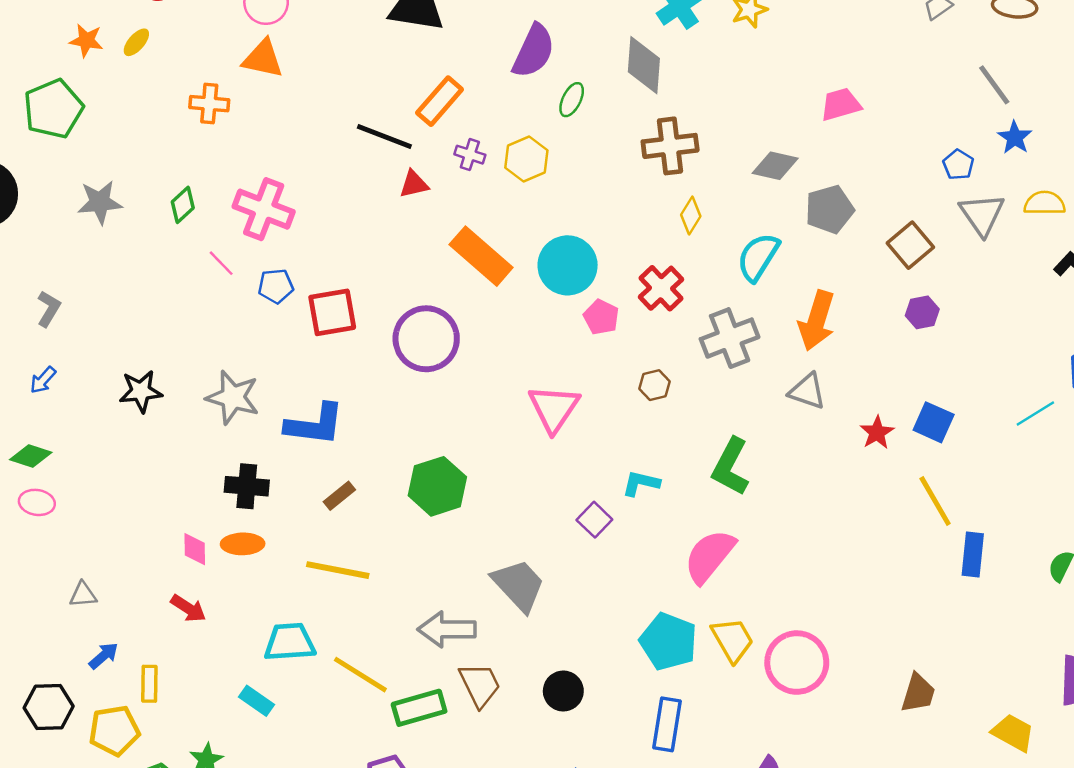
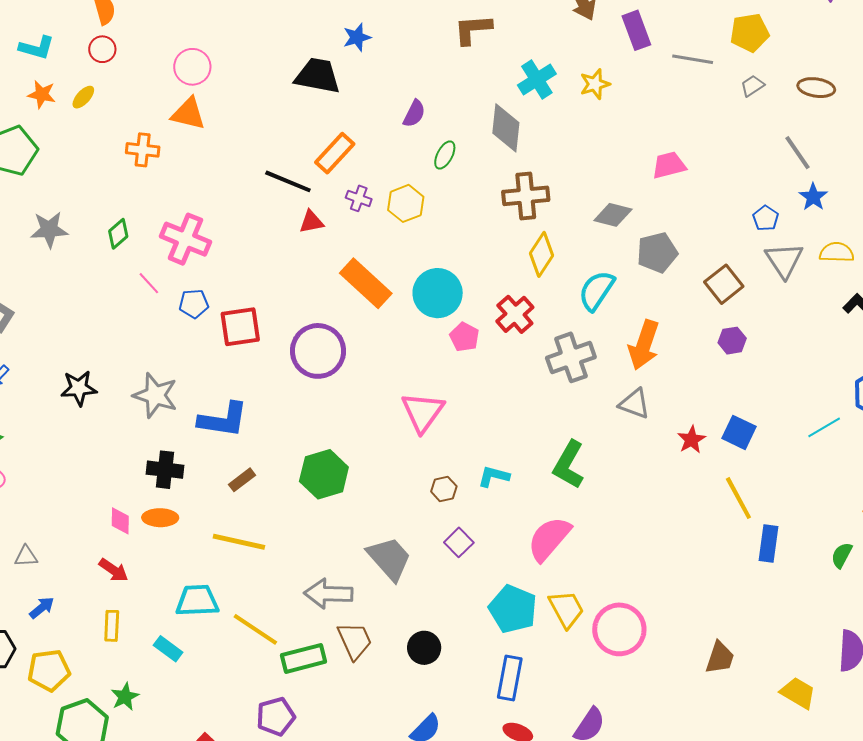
purple semicircle: (534, 51) -> (414, 114), size x0.6
yellow diamond: (691, 216) -> (541, 254), size x1.4
brown hexagon: (654, 385) -> (444, 489), moved
purple square: (594, 520) -> (459, 542), moved
yellow rectangle: (149, 684) -> (112, 626), moved

